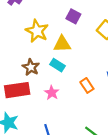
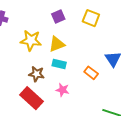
purple square: (73, 16) -> (58, 17), turned -32
red rectangle: (17, 90) -> (31, 98), turned 70

